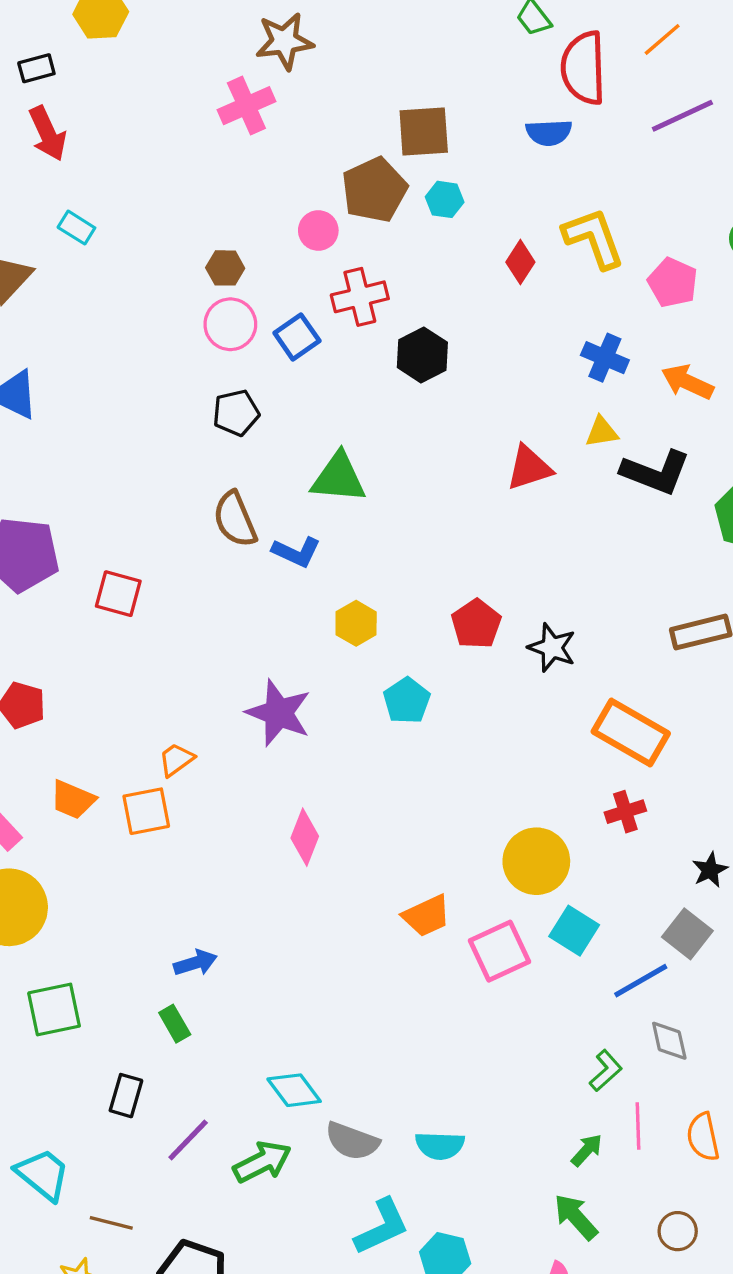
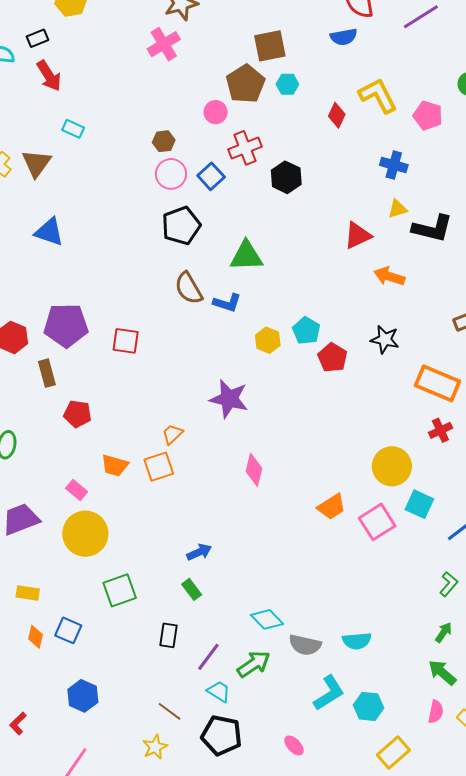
orange arrow: (687, 382) -> (389, 276), moved
black pentagon: (236, 413) -> (181, 226), size x1.4
red pentagon: (476, 624) -> (332, 358), moved
cyan pentagon: (407, 701) -> (306, 331), moved
cyan trapezoid: (43, 1174) -> (219, 691), moved, size x0.7
brown line: (111, 1223) -> (170, 711), turned 30

